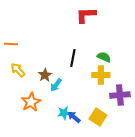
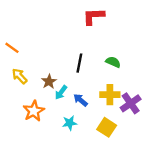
orange line: (11, 44) -> (12, 48), turned 32
yellow cross: (101, 75) -> (110, 95), moved
purple cross: (120, 95) -> (131, 103), turned -30
blue arrow: (74, 117) -> (81, 100), moved

